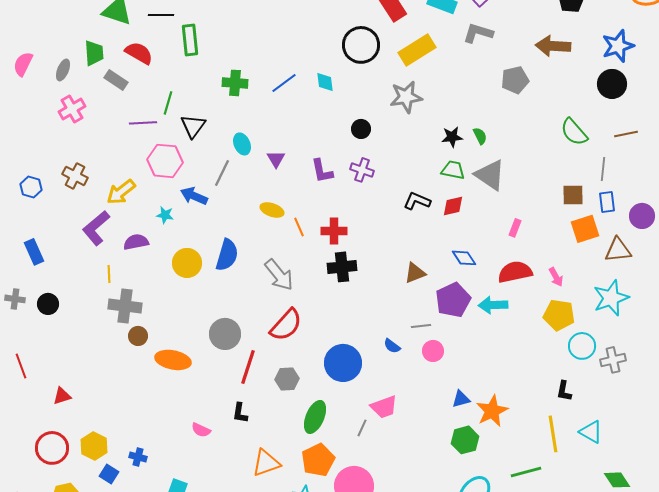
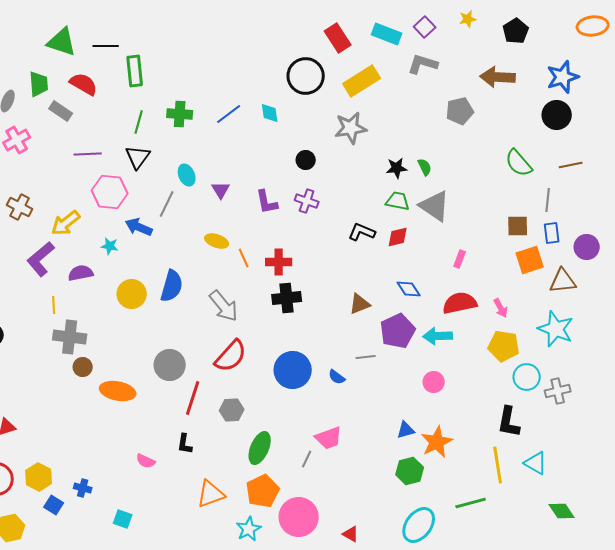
green line: (168, 103) -> (139, 122), moved
cyan star: (611, 298) -> (556, 329), turned -30
pink circle: (433, 351) -> (434, 382), moved
blue circle: (343, 363) -> (293, 370), moved
black L-shape: (564, 391) -> (509, 422), size x1.5

